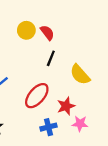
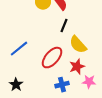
yellow semicircle: (80, 75) -> (78, 45), moved

